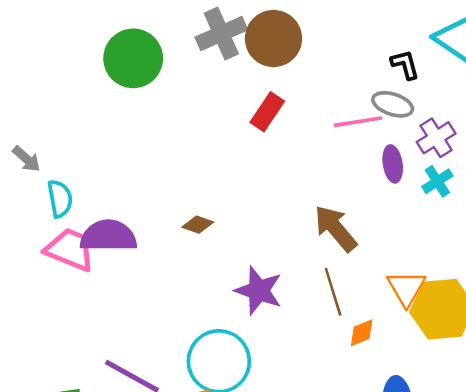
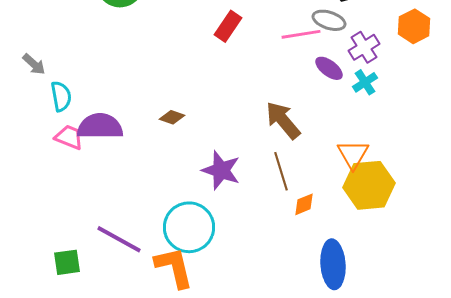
purple ellipse: (393, 164) -> (329, 68), turned -44
pink trapezoid: (70, 250) -> (69, 137), size x0.7
orange triangle: (406, 288) -> (353, 154), moved

